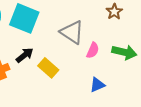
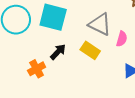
yellow rectangle: (48, 68) -> (90, 50), moved

